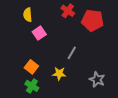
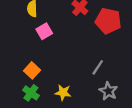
gray line: (72, 53) -> (98, 67), moved
yellow star: (59, 74) -> (63, 93), moved

